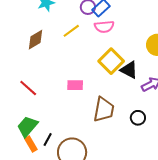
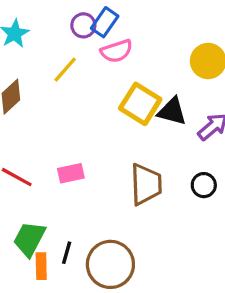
pink rectangle: (75, 85) -> (71, 173), moved
orange rectangle: (31, 144) -> (41, 266), turned 42

